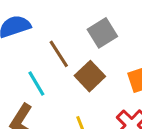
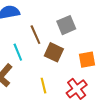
brown square: (90, 76) -> (54, 52), turned -30

